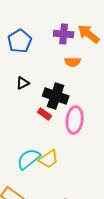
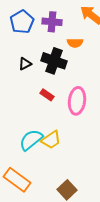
purple cross: (64, 34) -> (52, 22), moved
black cross: (56, 96) -> (54, 61), moved

